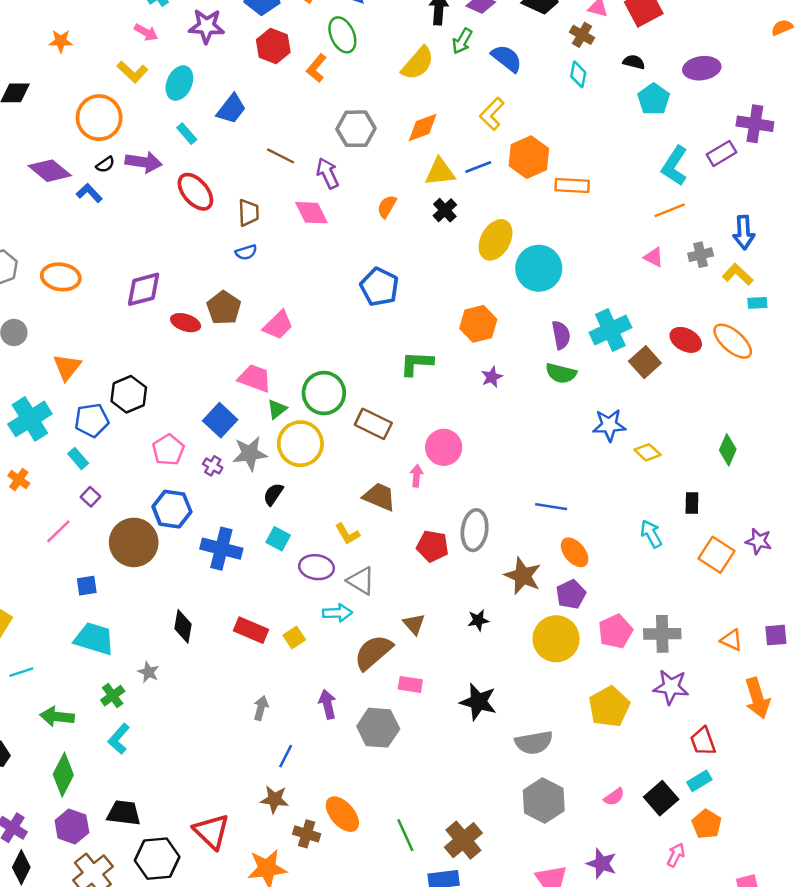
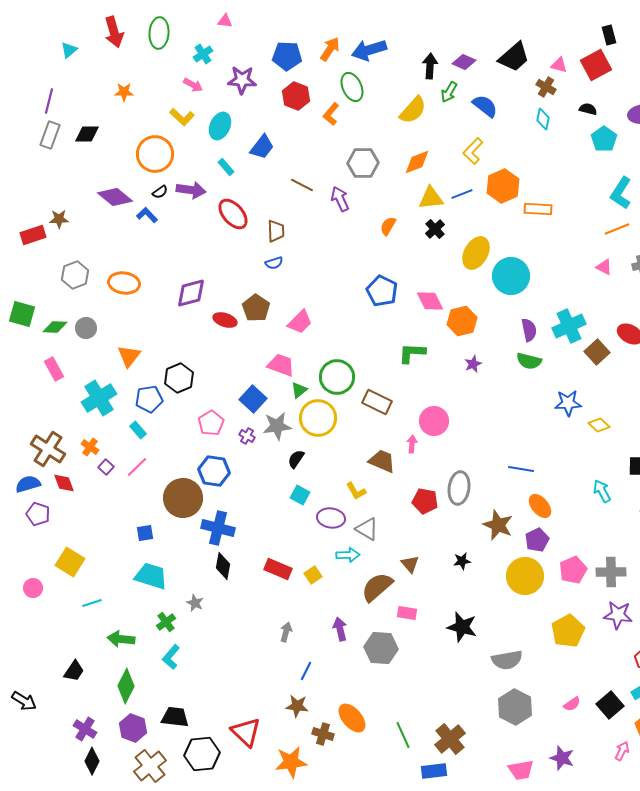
pink diamond: (312, 213) -> (430, 301), moved
purple square: (90, 497) -> (106, 467), moved
pink line: (58, 531) -> (137, 467), moved
blue cross: (221, 549) -> (218, 528), moved

